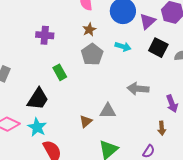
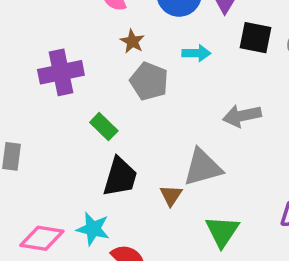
purple cross: (45, 35) -> (61, 72), size x1.4
black trapezoid: (38, 99) -> (120, 177), moved
gray triangle: (108, 111) -> (203, 167), size x1.4

